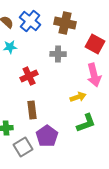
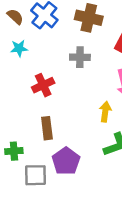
yellow arrow: (78, 97) -> (105, 112), turned -63
gray square: (23, 147) -> (36, 175), turned 30

